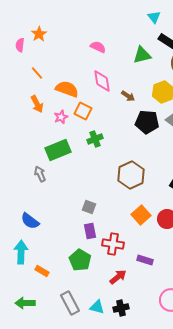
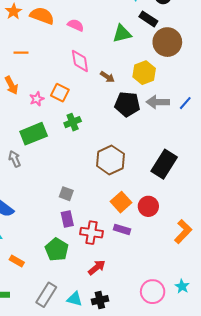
orange line: (37, 73) -> (21, 53), moved, turned -48
orange semicircle: (67, 89) -> (42, 16), moved
purple rectangle: (145, 260) -> (122, 229), moved
gray rectangle: (70, 303) -> (46, 295), turned 60

